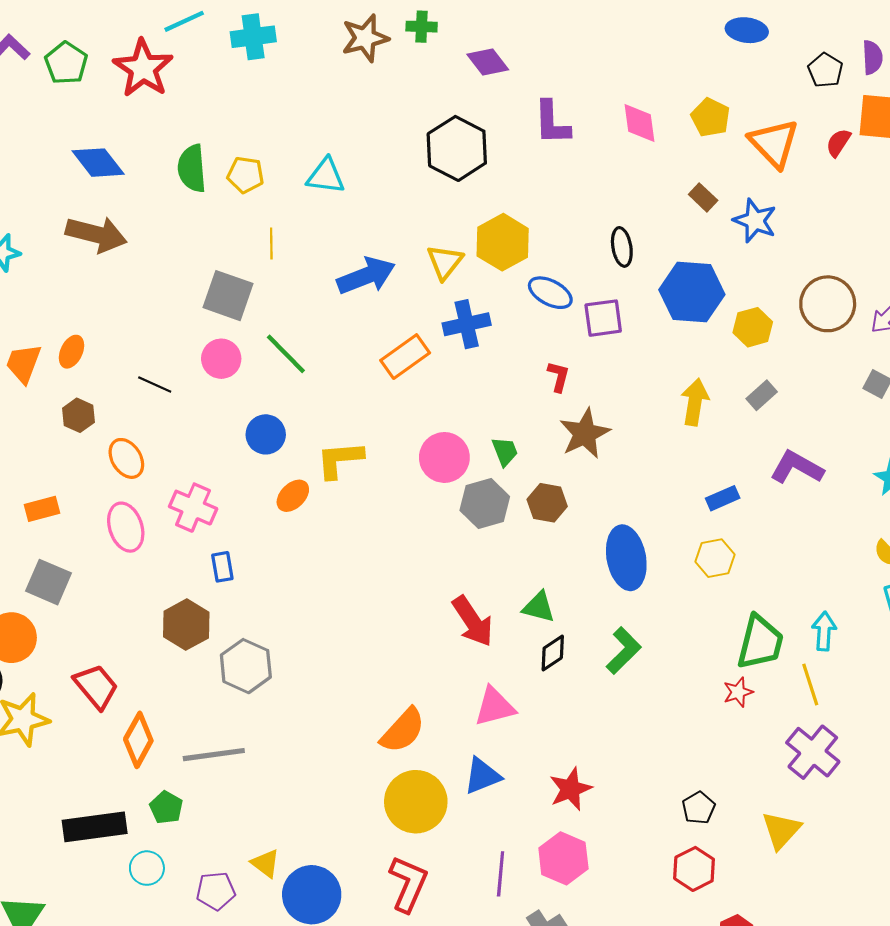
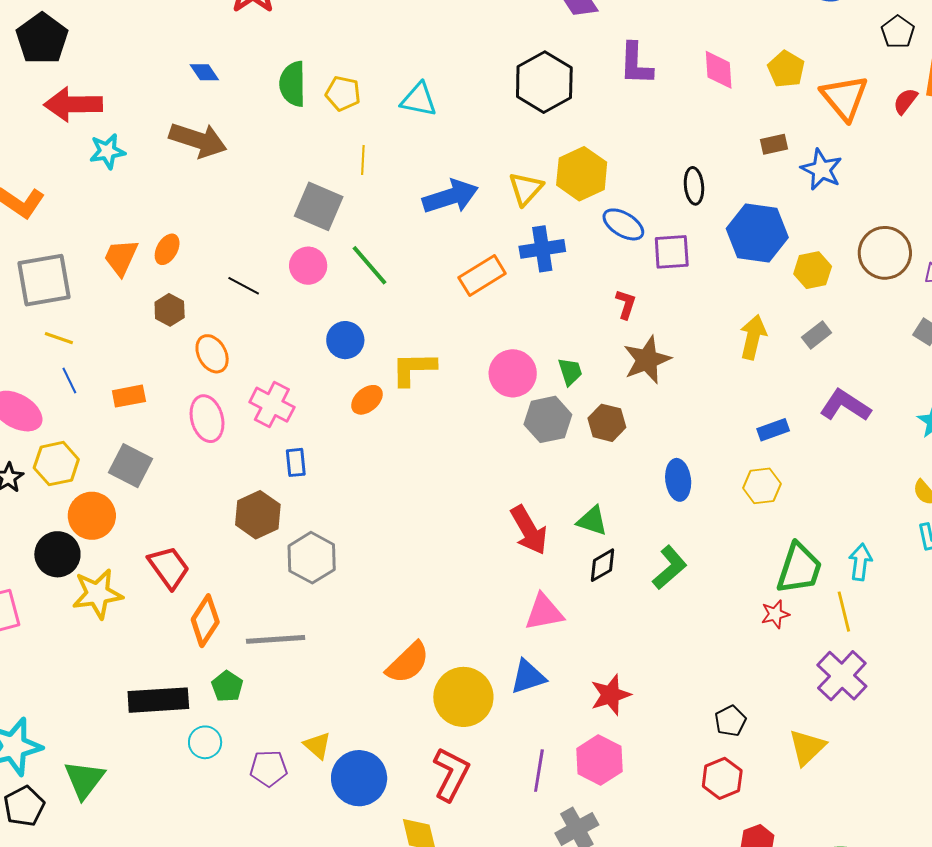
blue diamond: (98, 163) -> (204, 72), size x0.6
brown rectangle: (703, 197) -> (774, 144), turned -60
blue ellipse: (626, 558) -> (678, 480), size x0.7
orange semicircle: (403, 730) -> (408, 663), moved

